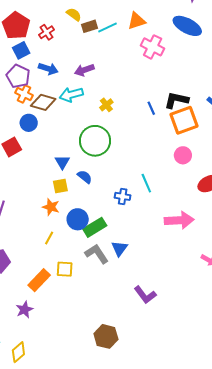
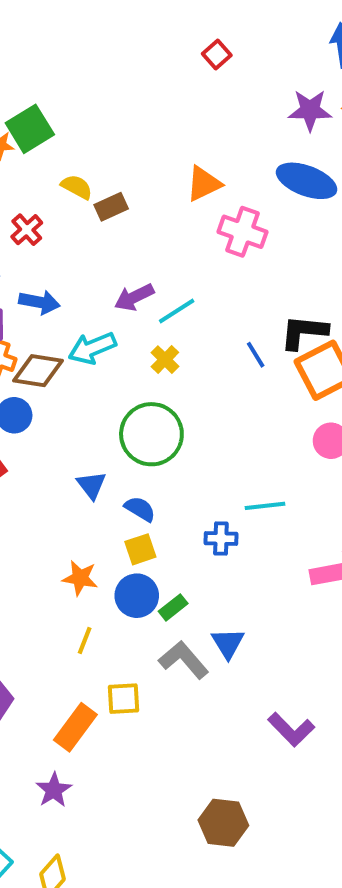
cyan line: (108, 27) -> (177, 311), moved
purple arrow: (84, 70) -> (134, 297), moved
cyan line: (146, 183) -> (265, 506), turned -66
yellow square: (60, 186) -> (140, 549), moved
green rectangle: (95, 227) -> (173, 607), size x0.6

